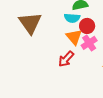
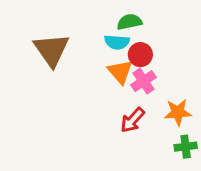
red arrow: (66, 59) -> (133, 120), moved

